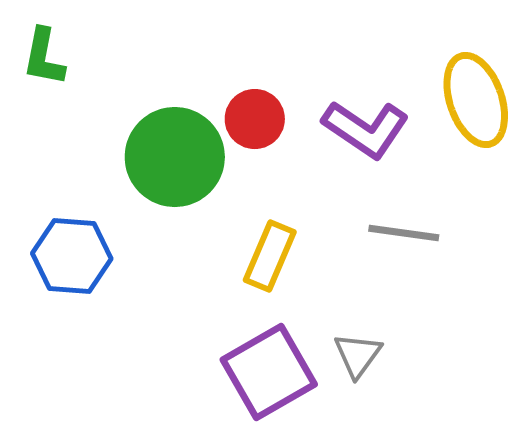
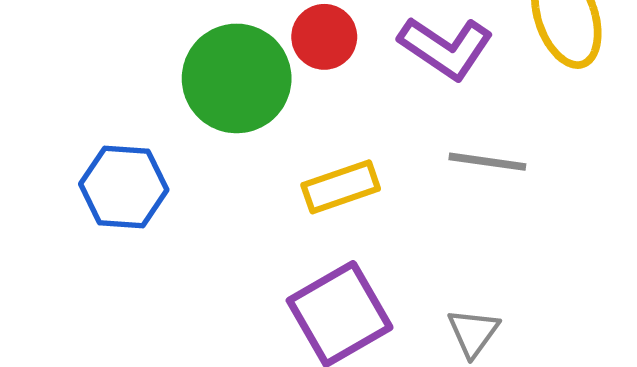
yellow rectangle: (270, 256) -> (341, 187), turned 48
gray triangle: (358, 355) -> (473, 333), moved

